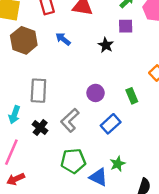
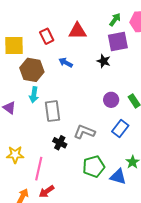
purple square: (126, 26) -> (118, 42), size x1.5
purple circle: (96, 93) -> (111, 100), moved
cyan arrow: (14, 115) -> (34, 95), moved
gray L-shape: (70, 120) -> (84, 132), turned 75

